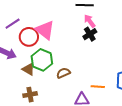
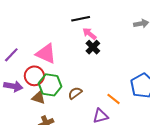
red circle: (29, 37) -> (34, 76), moved
orange line: (98, 87) -> (114, 99), turned 48

